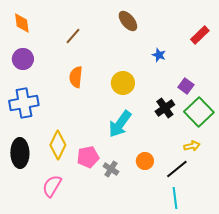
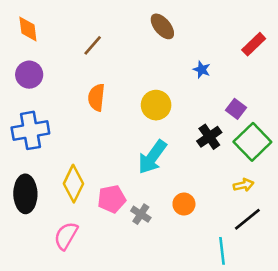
black line: (177, 169) -> (247, 219), moved

